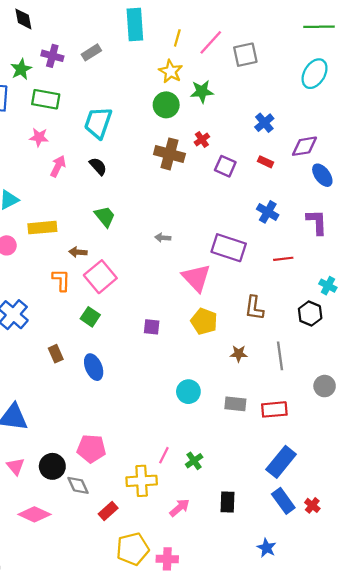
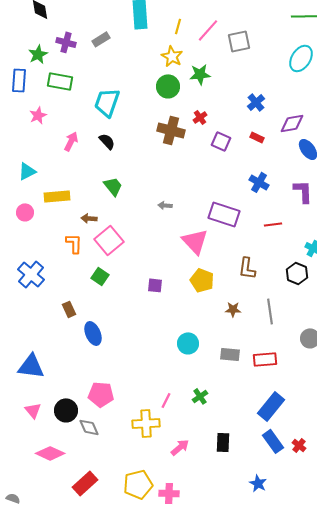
pink star: (39, 137) -> (38, 115), moved, turned -30
blue ellipse: (94, 367) -> (93, 333), moved
green cross: (194, 461) -> (200, 396), moved
red rectangle: (108, 511) -> (85, 483), moved, size x1.4

